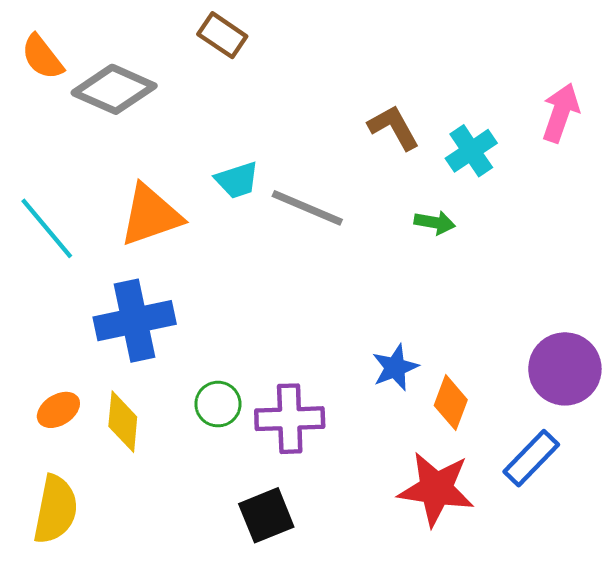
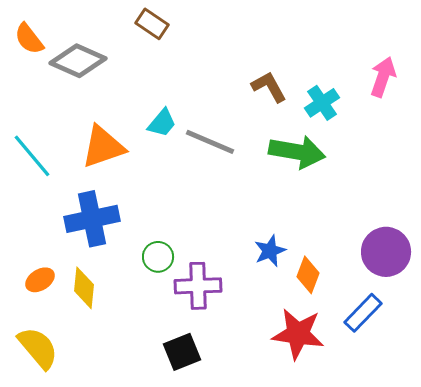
cyan trapezoid: (237, 180) -> (162, 123), turned -32
green arrow: (435, 223) -> (297, 152), size x2.0
green circle: (218, 404) -> (158, 257), moved
yellow semicircle: (55, 509) -> (38, 348), turned -51

